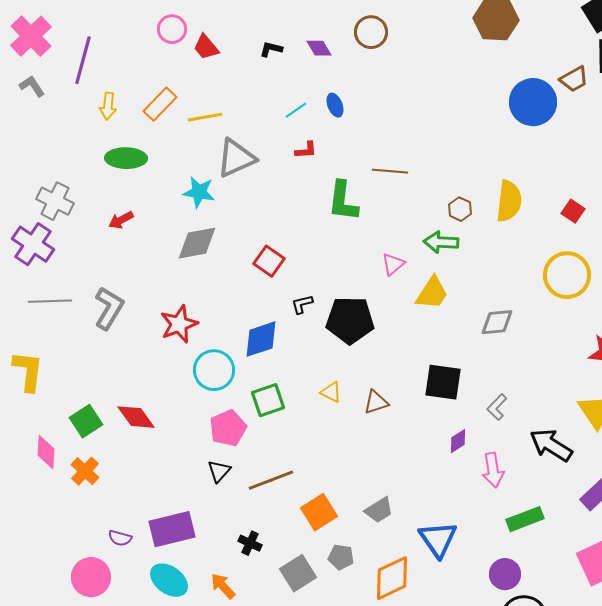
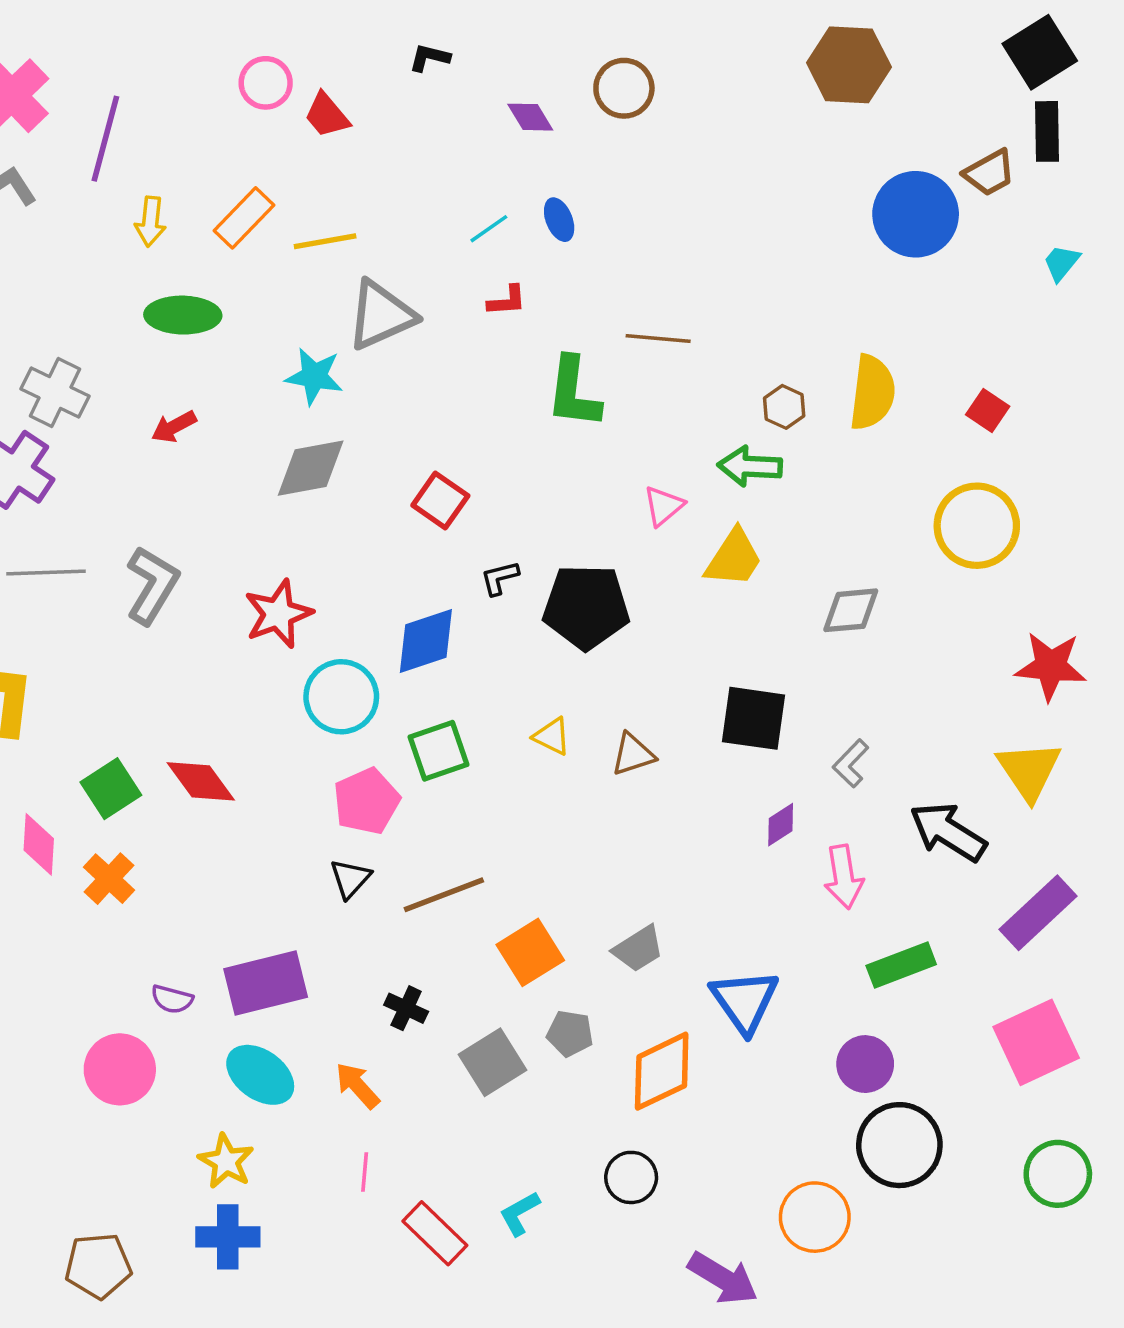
black L-shape: (271, 49) -> (429, 58), moved

